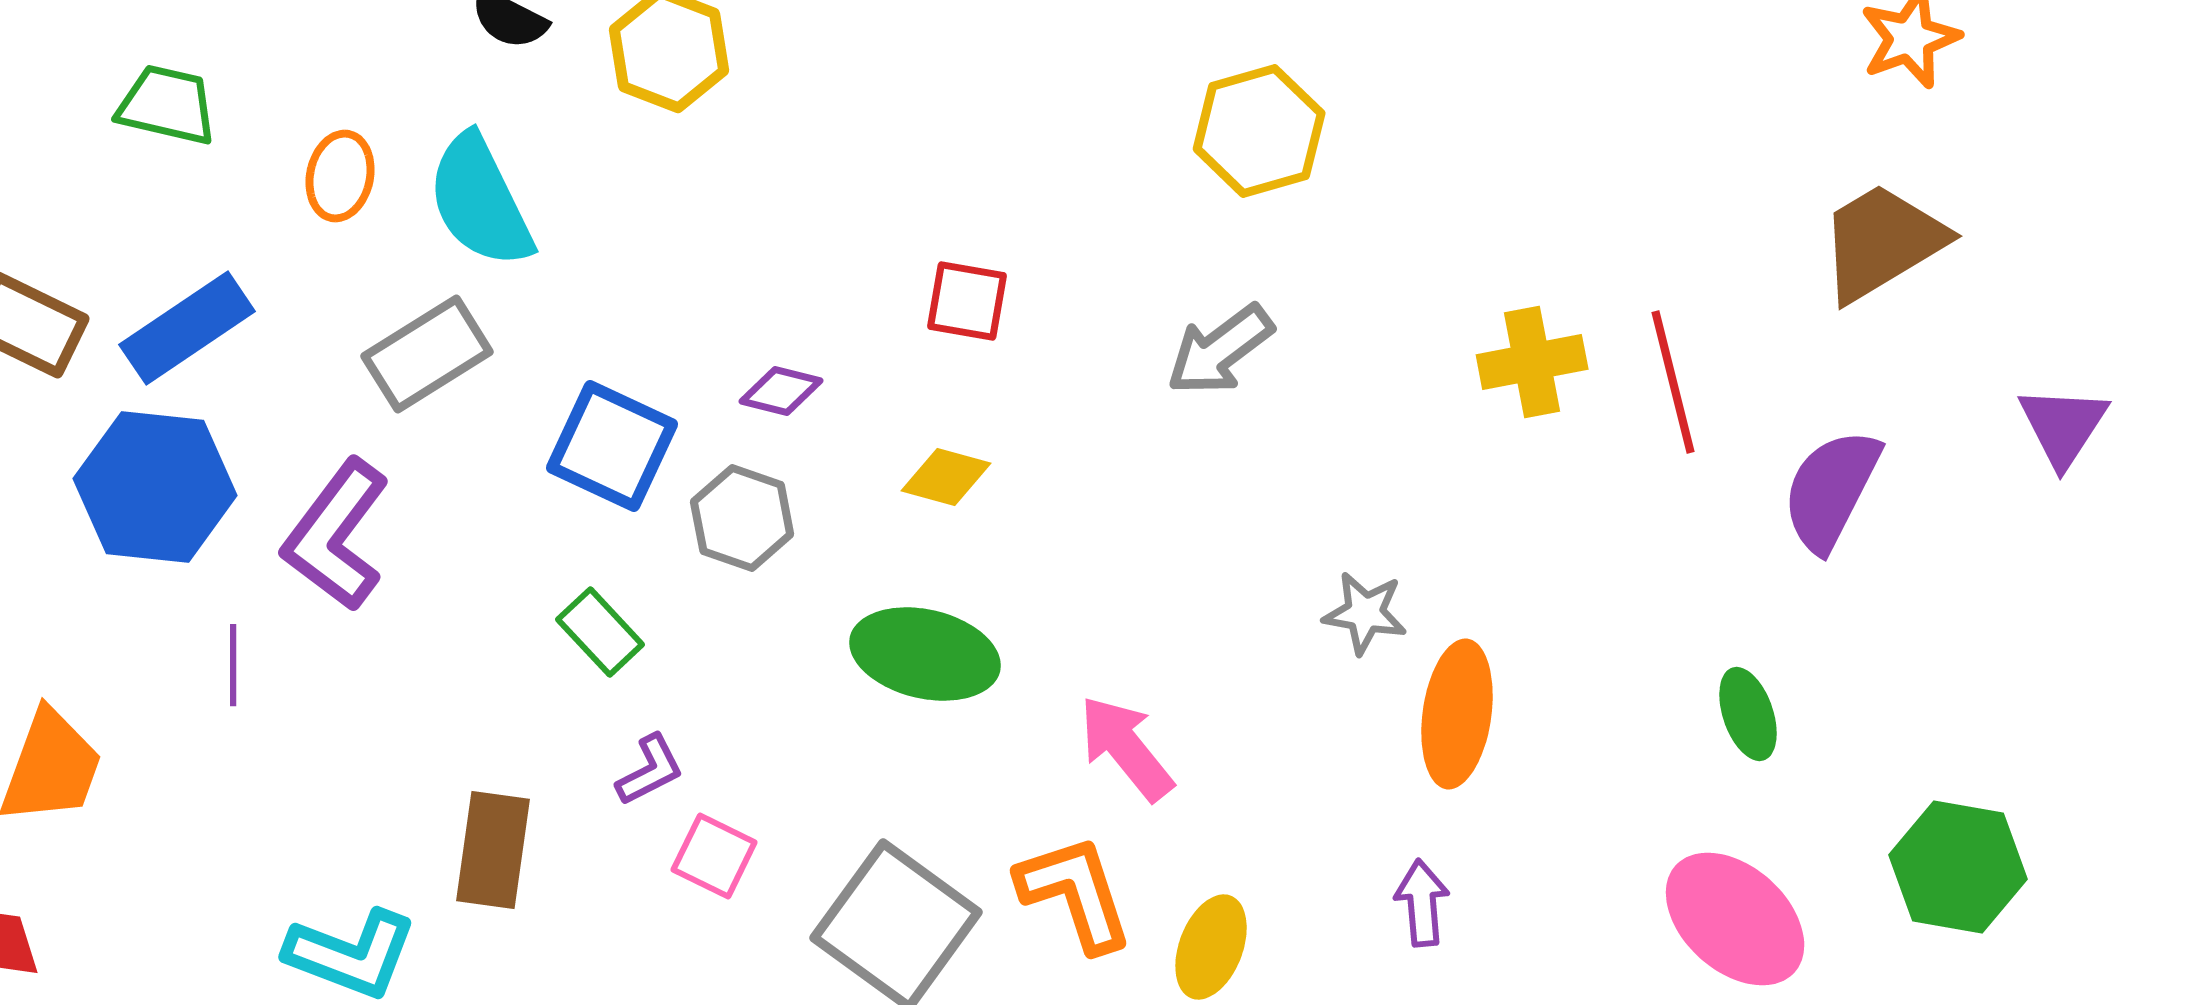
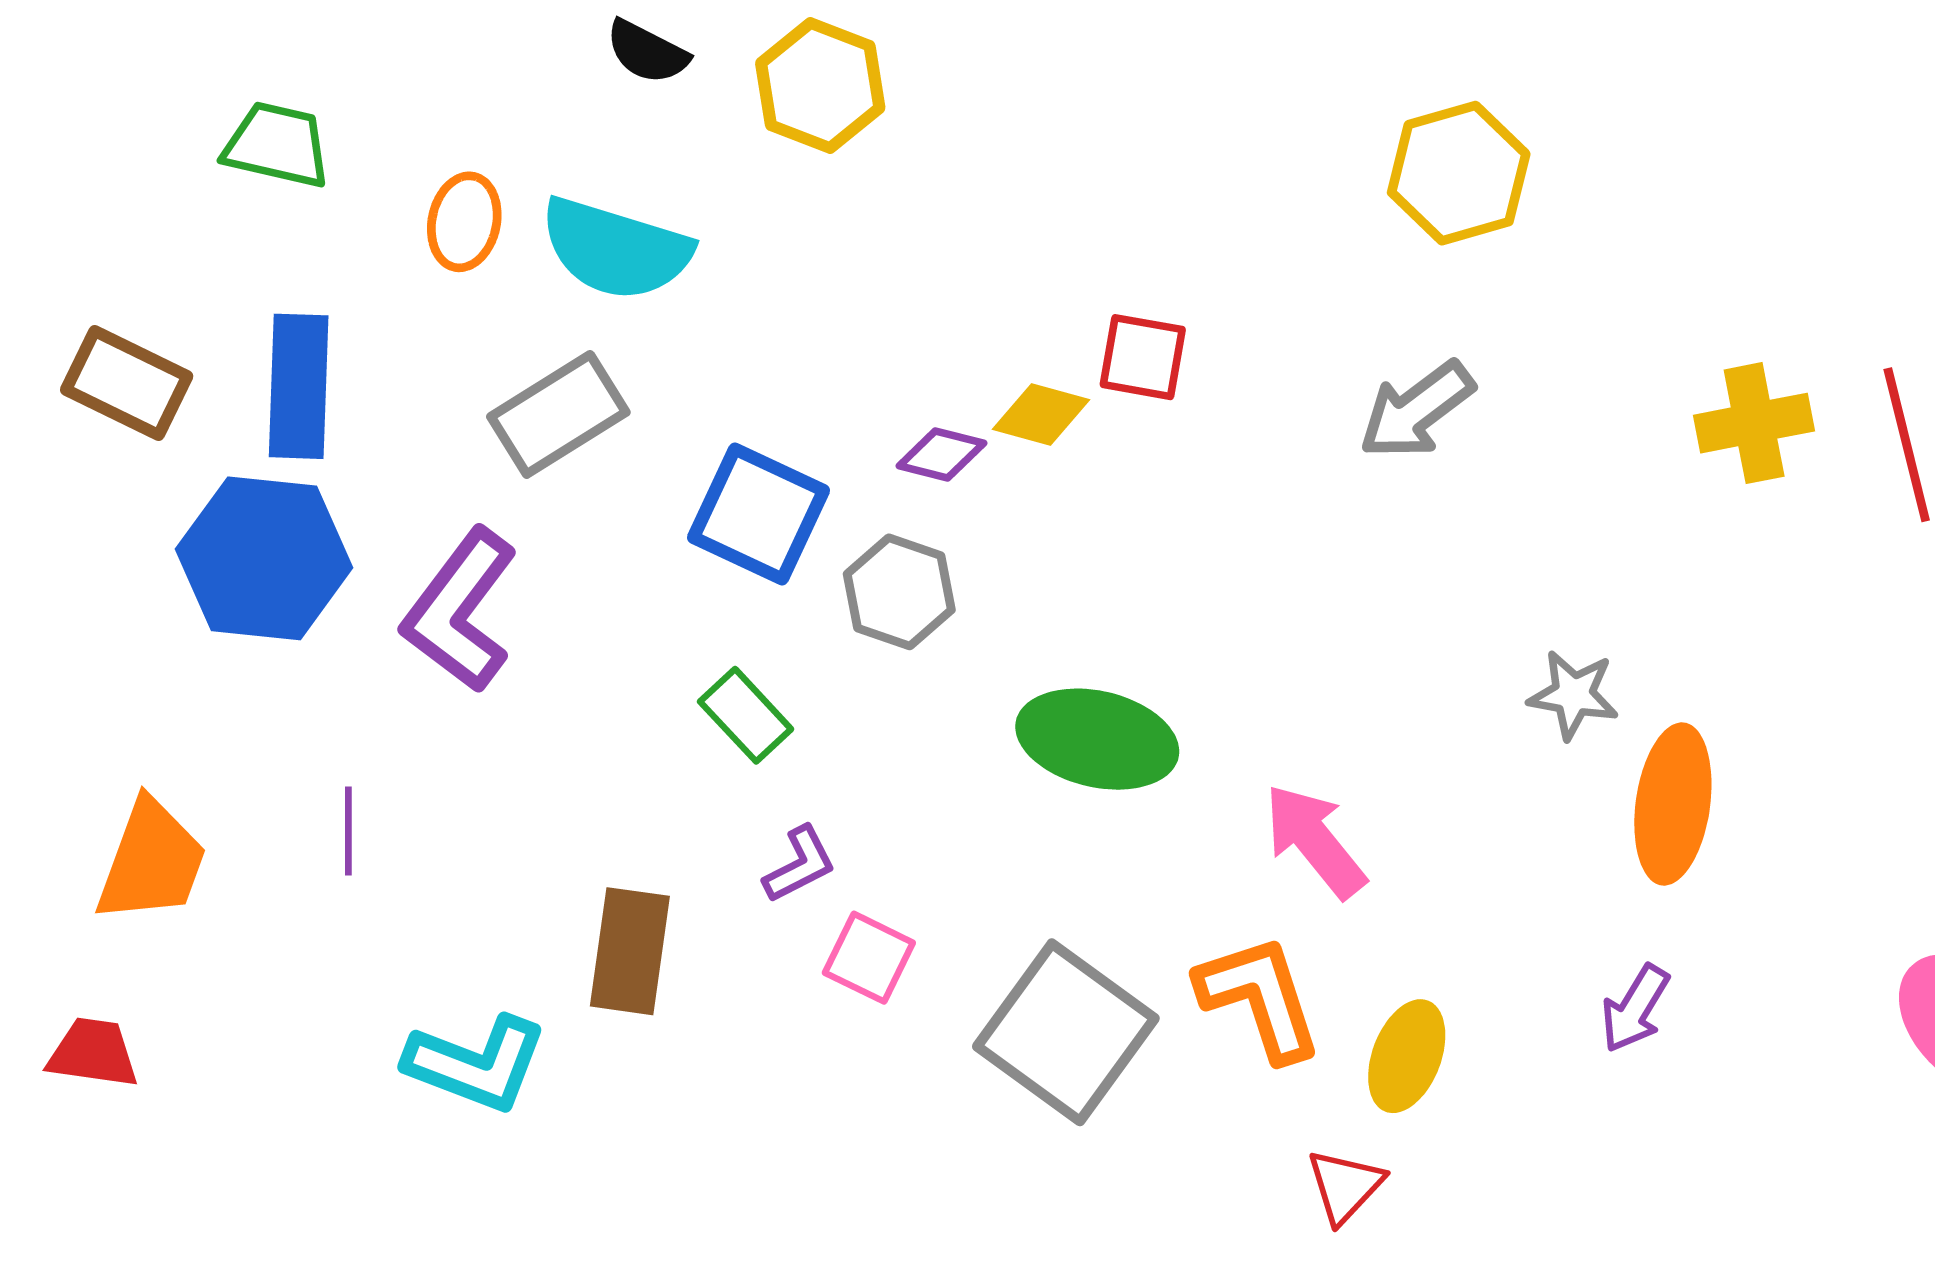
cyan semicircle: (480, 201) -> (616, 249), turned -47
blue rectangle: (187, 328) -> (299, 386), turned -54
yellow diamond: (946, 477) -> (1041, 414), moved
purple line: (233, 665) -> (348, 831), moved
purple arrow: (1422, 903) -> (1635, 1009), turned -144

